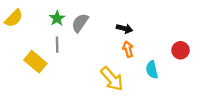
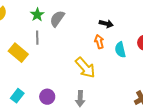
black arrow: (125, 29) -> (106, 24), moved
cyan semicircle: (152, 70) -> (120, 50), moved

